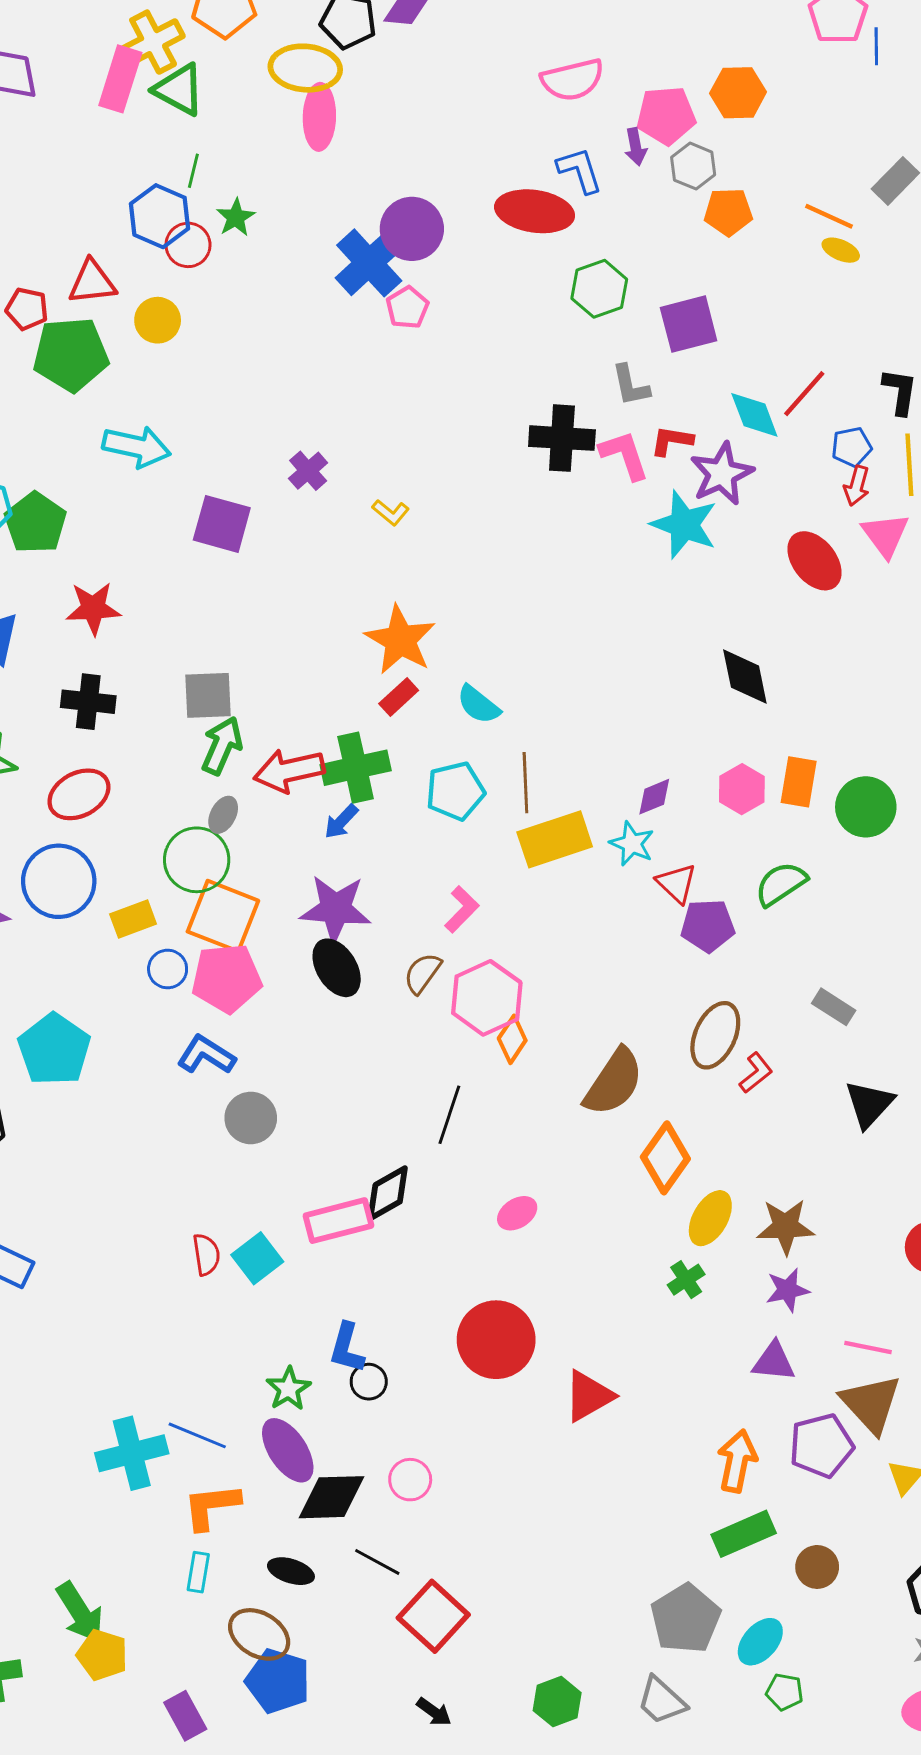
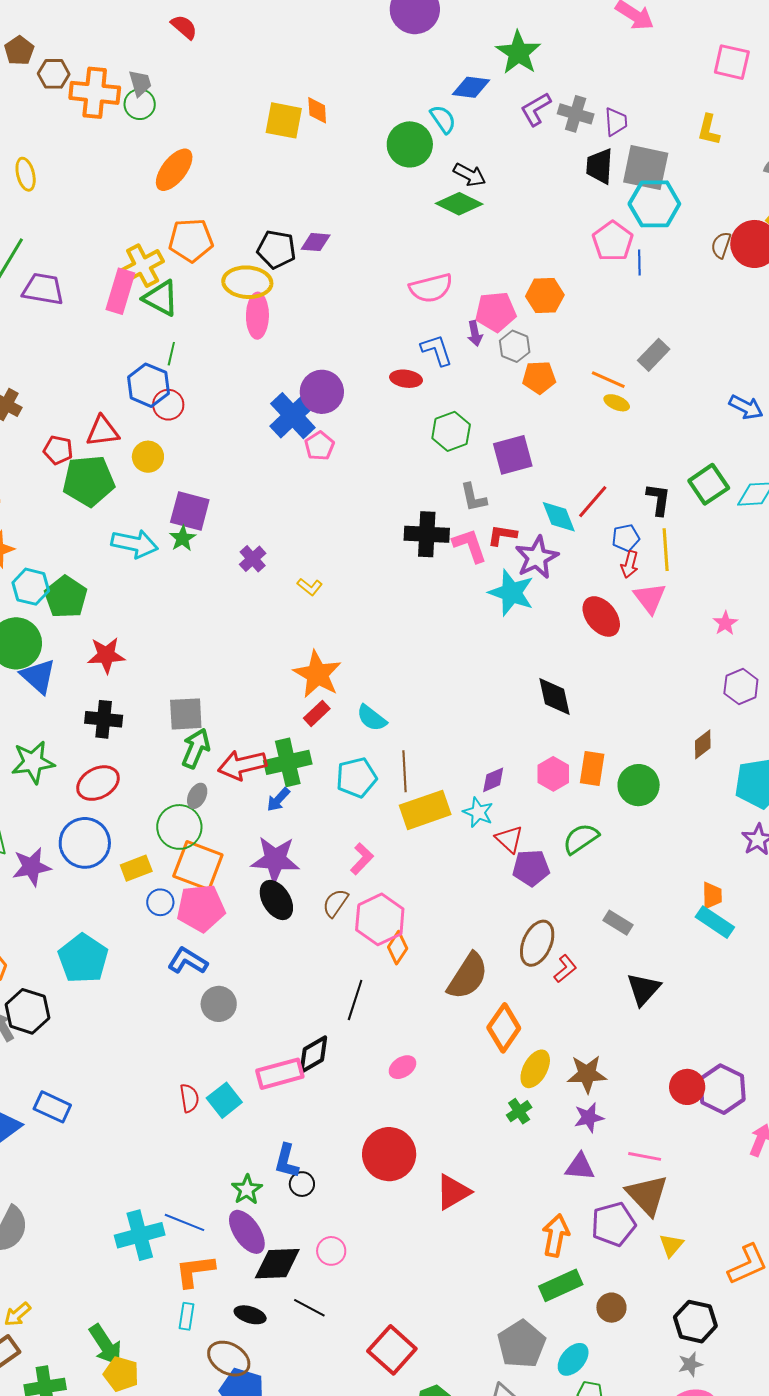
red ellipse: (535, 211) -> (406, 379), size x0.6
green star: (236, 217) -> (183, 538), moved
purple square: (222, 524) -> (190, 511), moved
red square: (433, 1616) -> (392, 1350), moved

